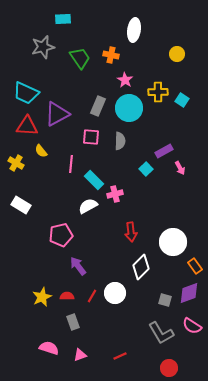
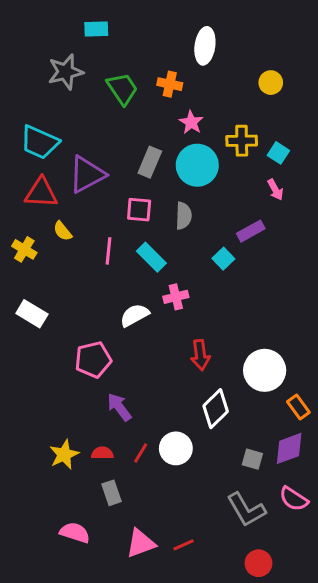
pink arrow: (180, 168) -> (275, 190), moved
cyan rectangle: (94, 180) -> (151, 257), moved
pink triangle: (80, 355) -> (141, 543), moved, size x1.5

